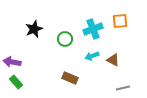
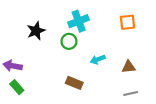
cyan cross: (93, 29) -> (79, 21), moved
brown triangle: (113, 60) -> (129, 67), moved, turned -32

